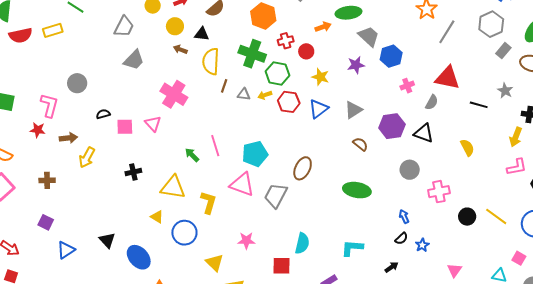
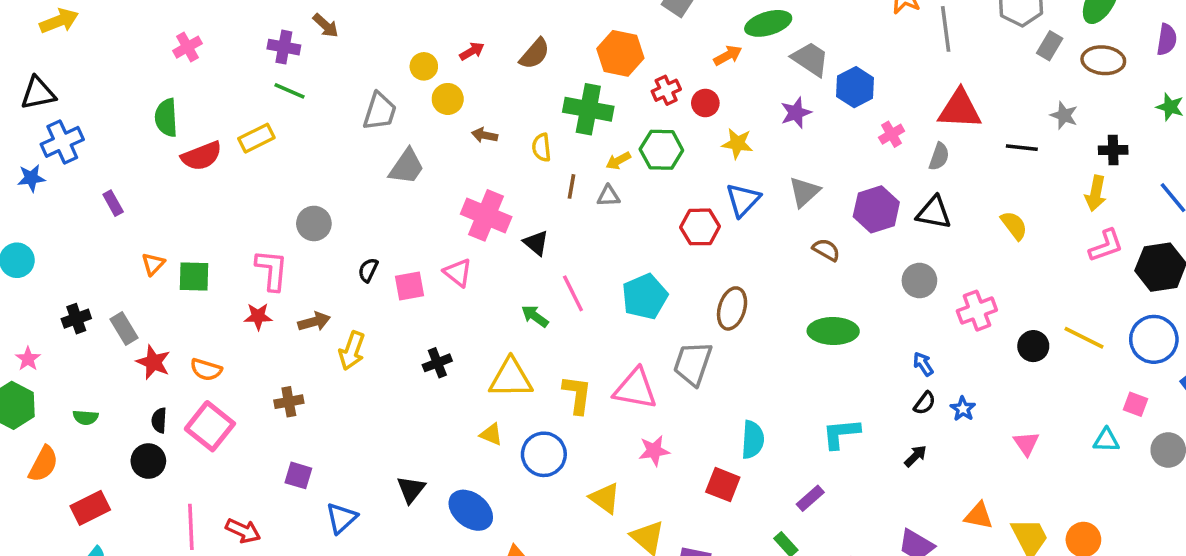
yellow circle: (175, 26) -> (448, 99), moved
gray line: (447, 32) -> (946, 29), turned -30
black triangle: (202, 34) -> (536, 243), moved, turned 42
green cross: (252, 54) -> (588, 109), moved
yellow semicircle: (211, 61) -> (542, 147), size x0.6
yellow arrow: (265, 95) -> (618, 161), moved
red hexagon: (289, 102) -> (700, 227), moved
black semicircle: (103, 114) -> (368, 270), turned -40
pink triangle: (242, 184) -> (635, 389), moved
black triangle: (107, 240) -> (411, 489), turned 30
red square: (282, 266) -> (723, 485), turned 30

